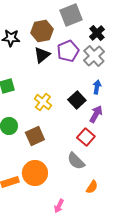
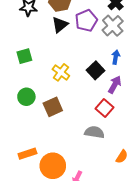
gray semicircle: (76, 161) -> (94, 132), turned 144
orange circle: (35, 173) -> (53, 166), moved
orange semicircle: (92, 187) -> (122, 157), moved

